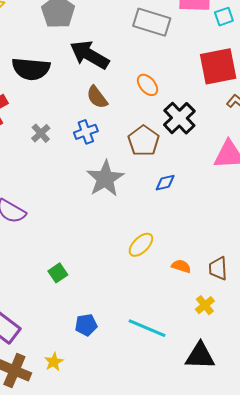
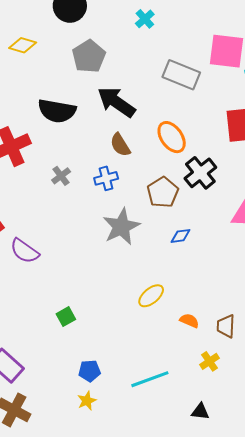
orange ellipse: (148, 85) -> (172, 137), size x1.4
cyan line: (147, 328) -> (150, 379), turned -48
black triangle: (200, 356) -> (200, 412), size x0.6
yellow star: (54, 362) -> (87, 401), moved

